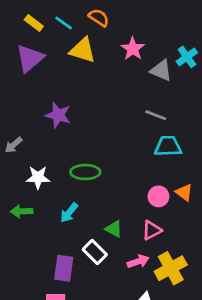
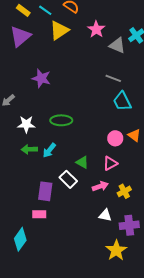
yellow triangle: (83, 50) -> (59, 30), turned -50
cyan trapezoid: (168, 146) -> (122, 101), turned -115
green arrow: (22, 211) -> (29, 149), moved
yellow cross: (171, 268) -> (124, 191), size x0.6

